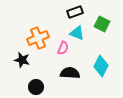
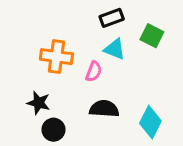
orange cross: (38, 38) -> (56, 57), turned 30
black star: (22, 60) -> (39, 103), moved
cyan diamond: (101, 66) -> (150, 122), moved

